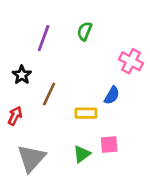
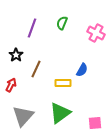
pink cross: (131, 61) -> (96, 33), moved
pink square: (109, 144) -> (95, 123), moved
green triangle: (82, 154) -> (60, 113), size x1.6

